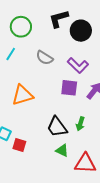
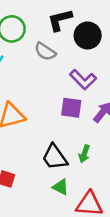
gray semicircle: (45, 58) -> (45, 51), moved

